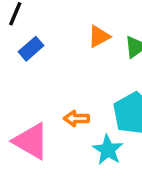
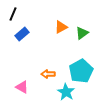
pink triangle: (31, 141) -> (22, 87), size x0.6

